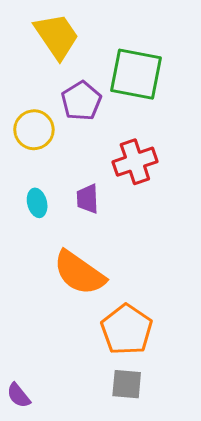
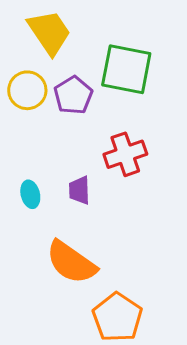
yellow circle: (34, 130) -> (27, 90), moved

